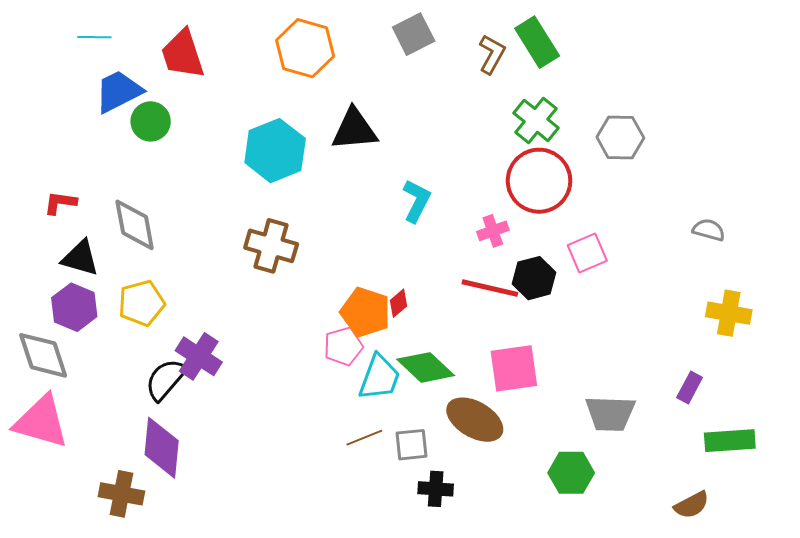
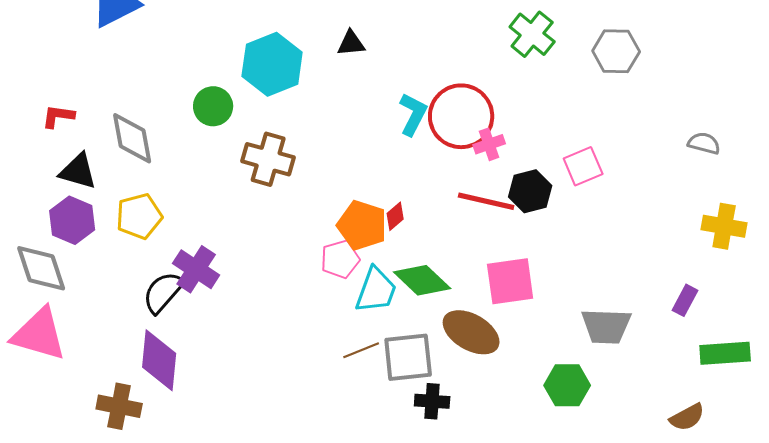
green circle: (151, 121) -> (213, 106), moved
black triangle: (354, 129) -> (351, 43), size x0.6
red circle: (539, 181) -> (461, 116), moved
gray square: (412, 445) -> (408, 357), size x1.5

